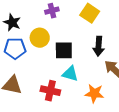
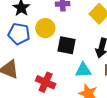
cyan triangle: (70, 74) -> (83, 70), moved, turned -30

